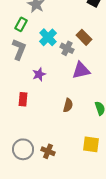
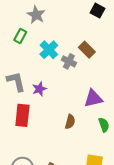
gray L-shape: (19, 49) -> (16, 81), moved, turned -35
purple triangle: (81, 70) -> (93, 98), moved
red rectangle: (23, 99) -> (22, 115), size x1.5

